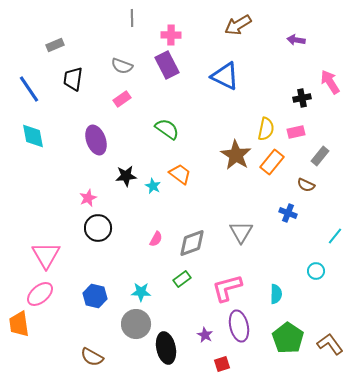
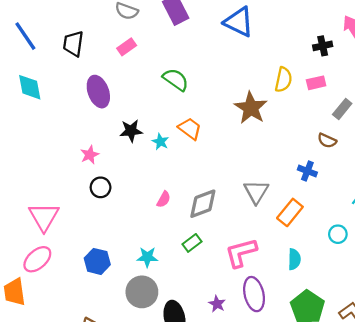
black trapezoid: (73, 79) -> (73, 44), moved
orange rectangle: (272, 162) -> (290, 212), moved
black circle: (98, 228) -> (101, 187), size x0.7

